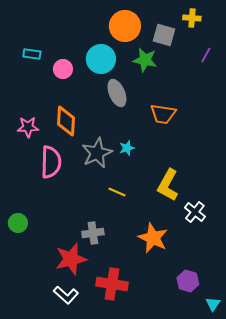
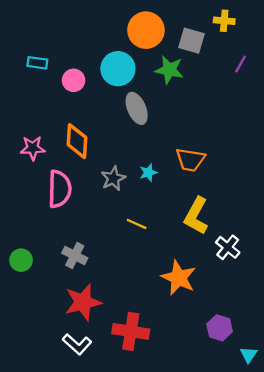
orange trapezoid: (163, 114) -> (190, 160), moved
gray star: (97, 153) -> (113, 178), size x0.7
gray cross: (93, 233) -> (75, 255), moved, turned 35

